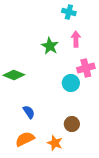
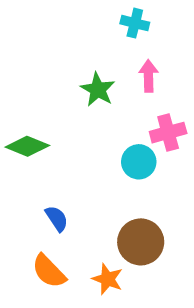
brown circle: (72, 124) -> (141, 242), size x1.5
orange semicircle: (25, 139) -> (49, 271), turned -108

